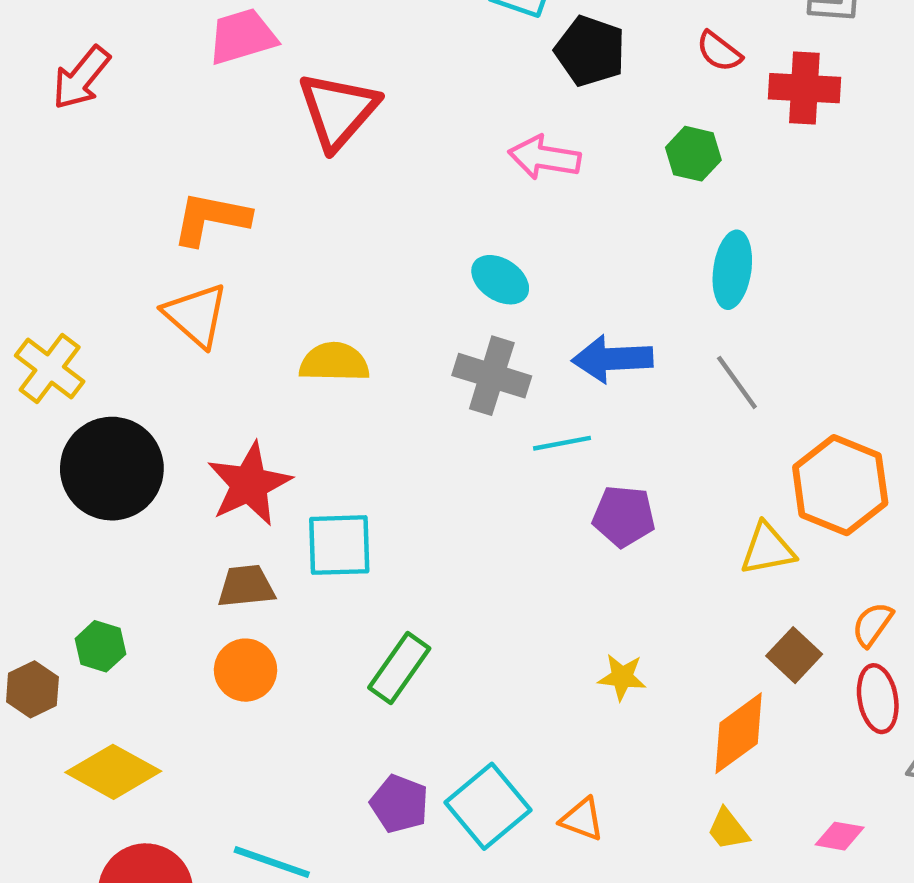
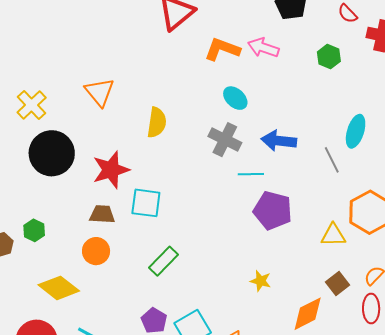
orange L-shape: (211, 219) -> (222, 49), moved
cyan ellipse: (732, 270) -> (356, 131), moved
yellow semicircle: (334, 362) -> (157, 122), turned 88
purple pentagon: (624, 516) -> (273, 210), size x1.4
yellow diamond: (113, 772) -> (59, 288), moved

